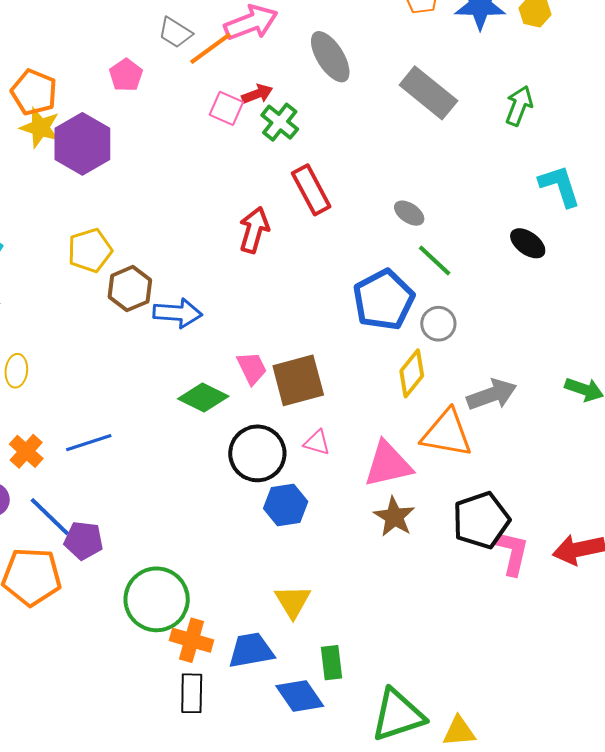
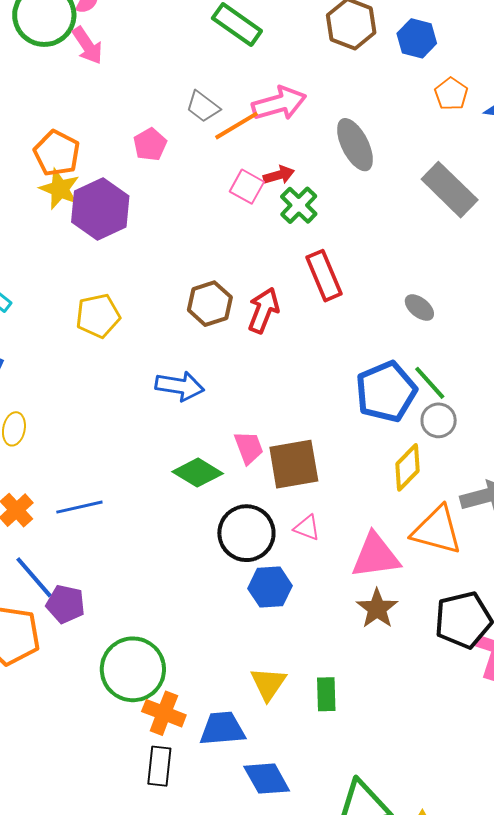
green line: (435, 260) -> (430, 383), moved
brown hexagon: (130, 289) -> (210, 304), moved
green rectangle: (332, 663) -> (326, 694), moved

